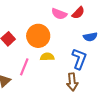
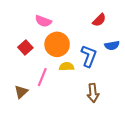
pink semicircle: (59, 14) -> (43, 21), moved
blue L-shape: (79, 59) -> (89, 56), moved

